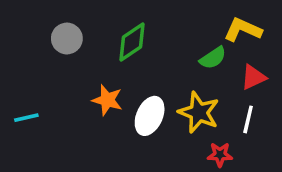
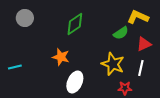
gray circle: (67, 38) -> (25, 18), moved
white ellipse: (150, 116) -> (75, 82), moved

